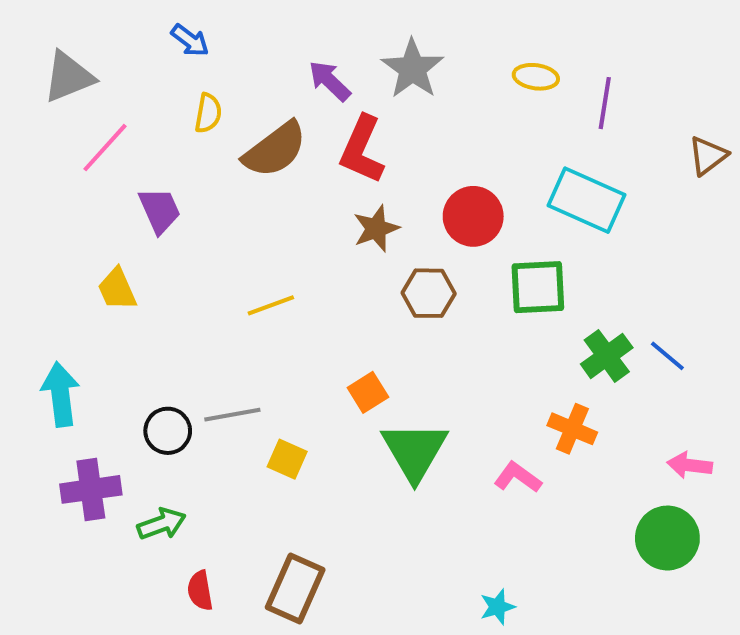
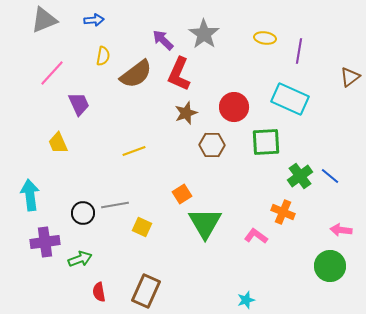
blue arrow: (190, 40) -> (94, 20), turned -42
gray triangle: (69, 77) -> (44, 20), moved

